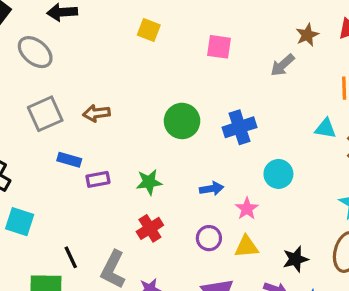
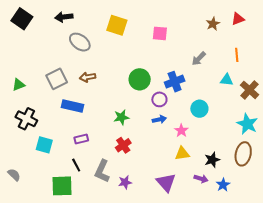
yellow square: (149, 30) -> (117, 25), size x1.5
gray ellipse: (35, 52) -> (80, 42), moved
gray arrow: (282, 65) -> (199, 59), moved
blue rectangle: (69, 160) -> (72, 106), size x1.5
purple rectangle: (98, 179) -> (81, 139), moved
purple circle: (209, 238) -> (159, 99), moved

